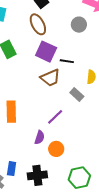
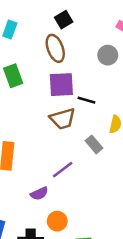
purple square: (46, 52) -> (61, 85), turned -35
purple semicircle: (40, 137) -> (39, 194), turned 40
orange circle: (56, 149) -> (57, 221), moved

